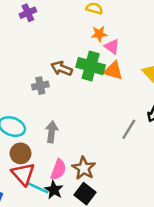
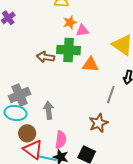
pink triangle: (112, 47) -> (82, 30), turned -32
orange triangle: (113, 71) -> (90, 65), moved
gray cross: (40, 86) -> (20, 95), moved, size x1.5
brown star: (84, 168) -> (98, 123), moved, turned 30

